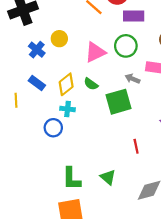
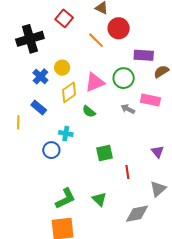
purple rectangle: (134, 16) -> (144, 55), moved
yellow diamond: (66, 84) -> (69, 92), moved
green square: (119, 102) -> (105, 153), moved, size x0.7
green L-shape: (71, 179) -> (65, 199), turned -120

